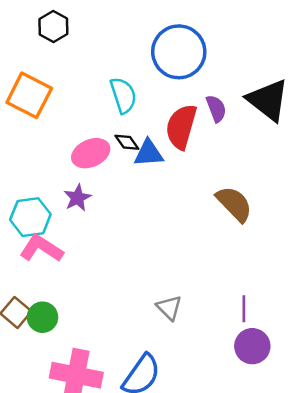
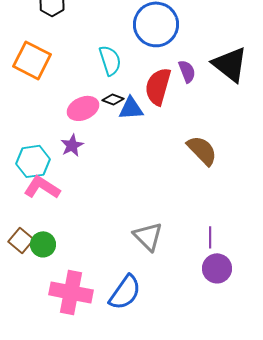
black diamond: (127, 142) -> (113, 99), turned -35
gray triangle: (169, 308) -> (148, 236), size x1.4

